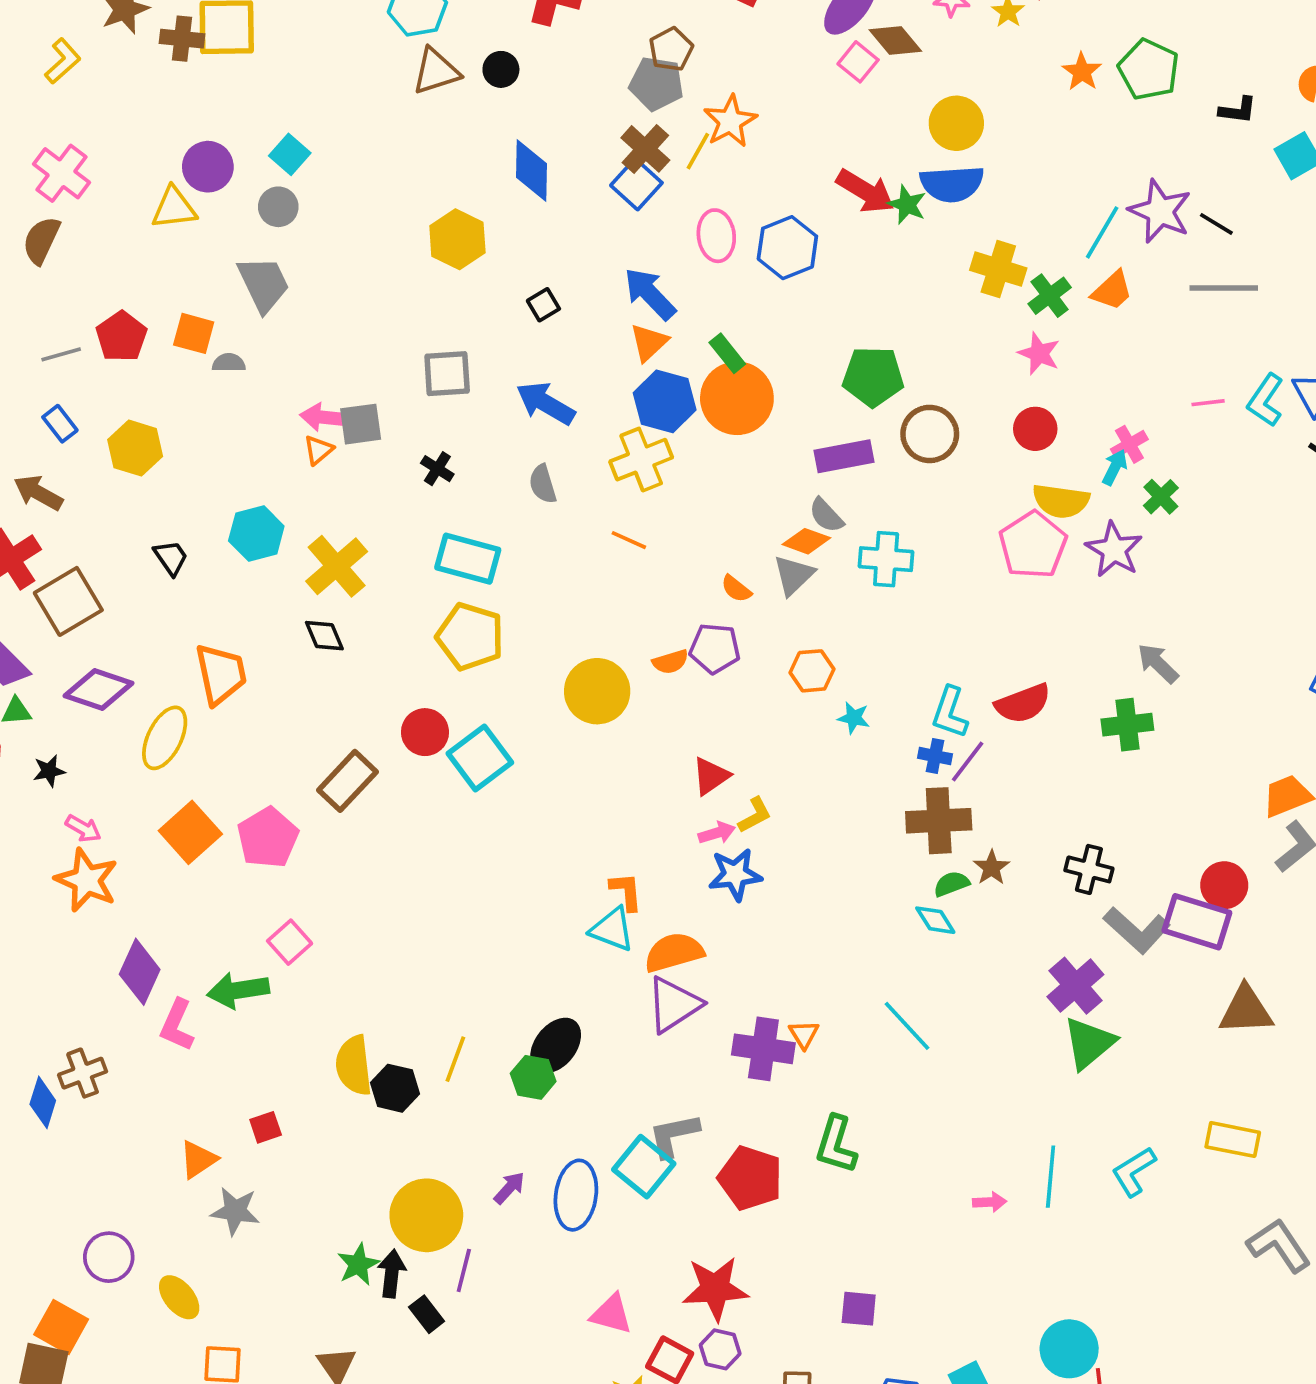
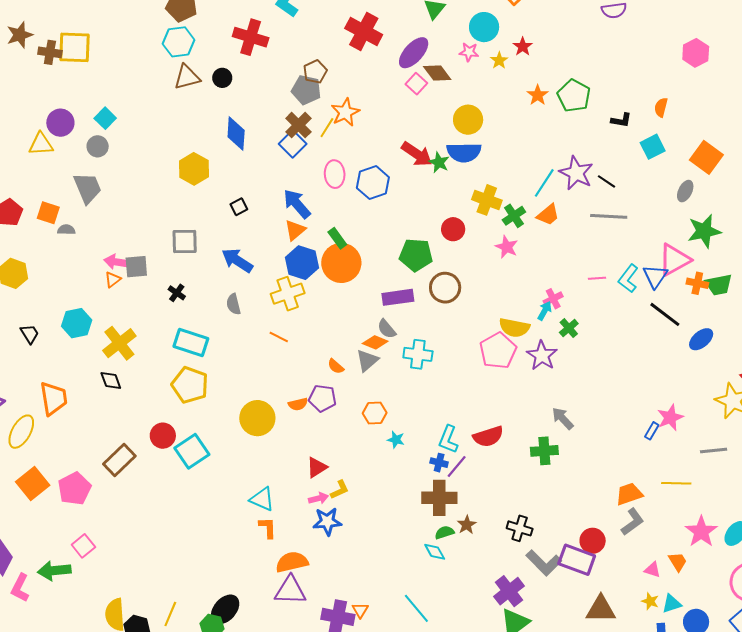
red circle: (1035, 429) -> (453, 229), moved
cyan triangle: (612, 929) -> (262, 499), moved
purple triangle: (674, 1005) -> (290, 590), turned 32

